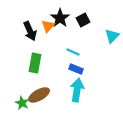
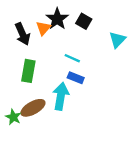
black square: (83, 20) -> (84, 21), turned -32
cyan arrow: (77, 90) -> (61, 96), moved

